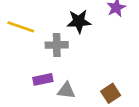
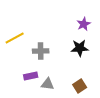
black star: (79, 21) -> (80, 48), moved
yellow line: (21, 27) -> (15, 38), turned -48

